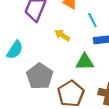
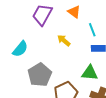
green triangle: (85, 62) -> (90, 73), moved

